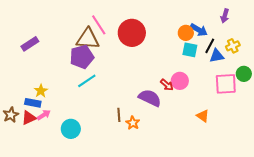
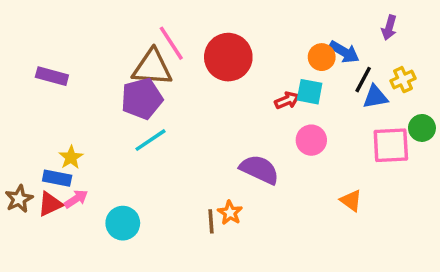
purple rectangle: (30, 44) -> (52, 76), turned 48
cyan square: (190, 50) -> (310, 92), moved
red arrow: (167, 85) -> (287, 100), moved, turned -64
brown line: (119, 115) -> (211, 221), moved

